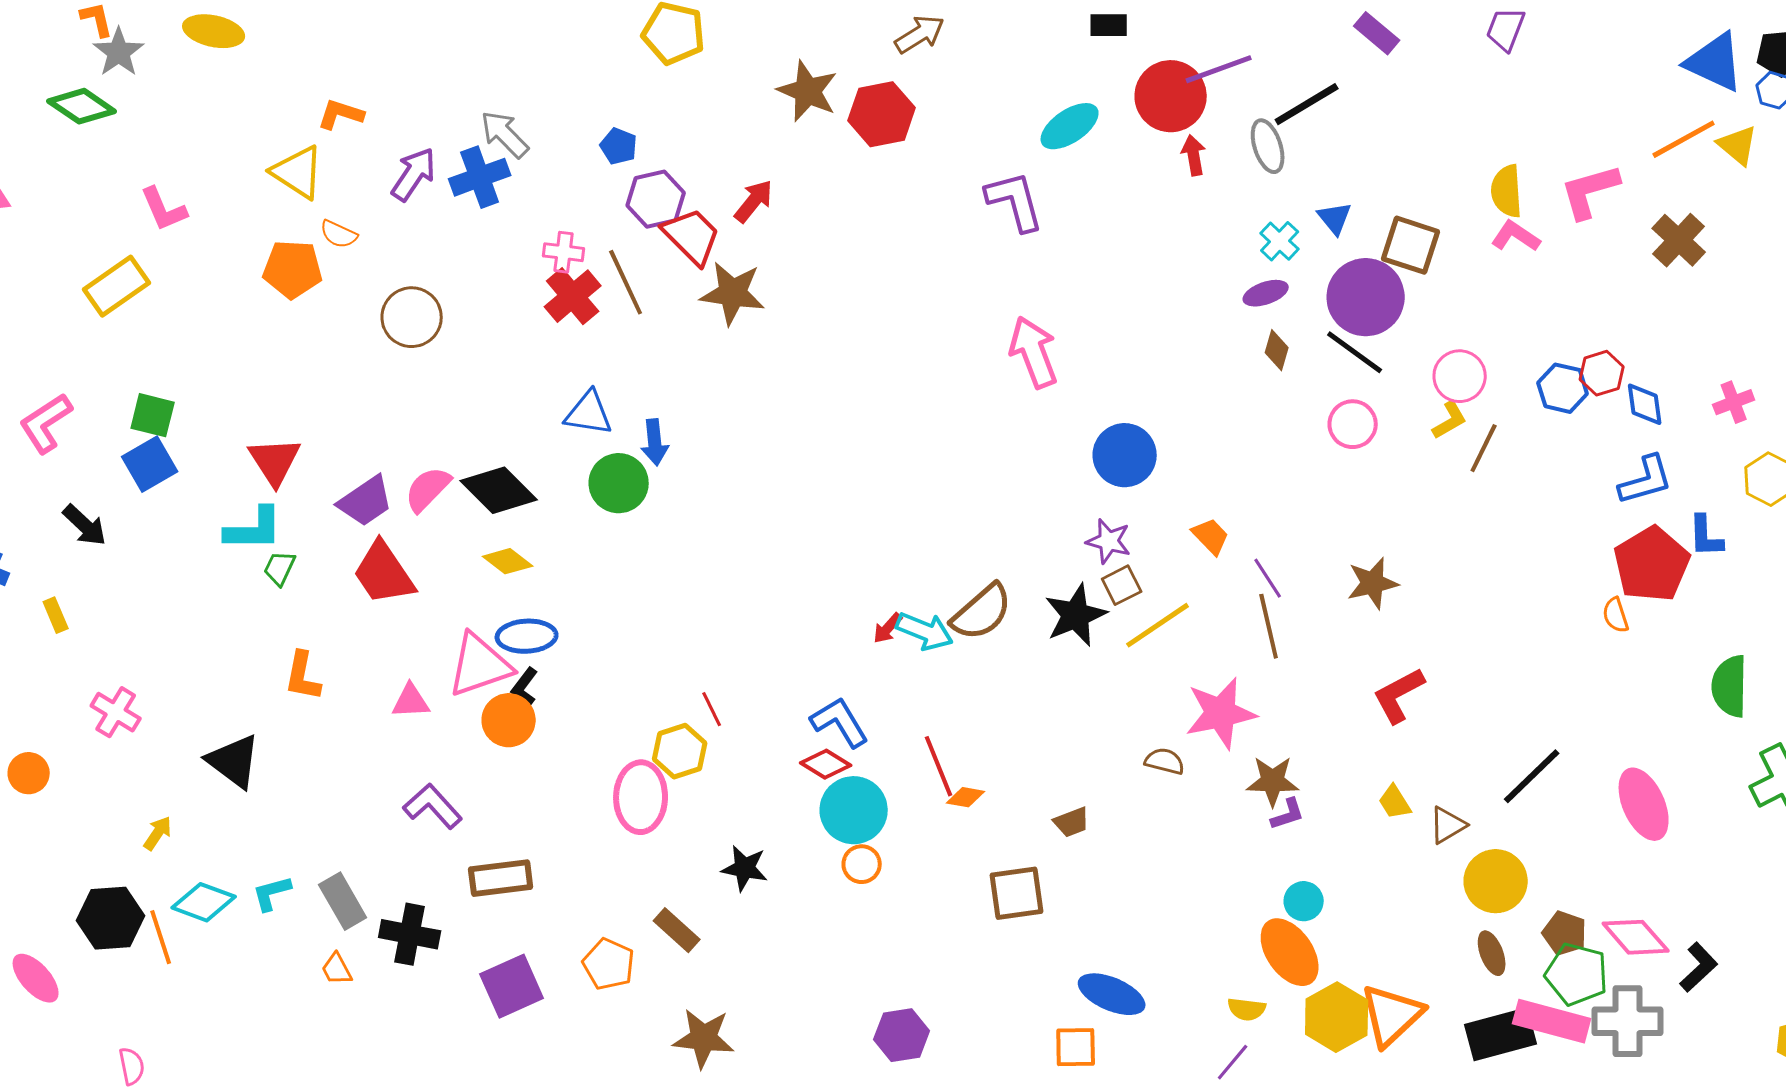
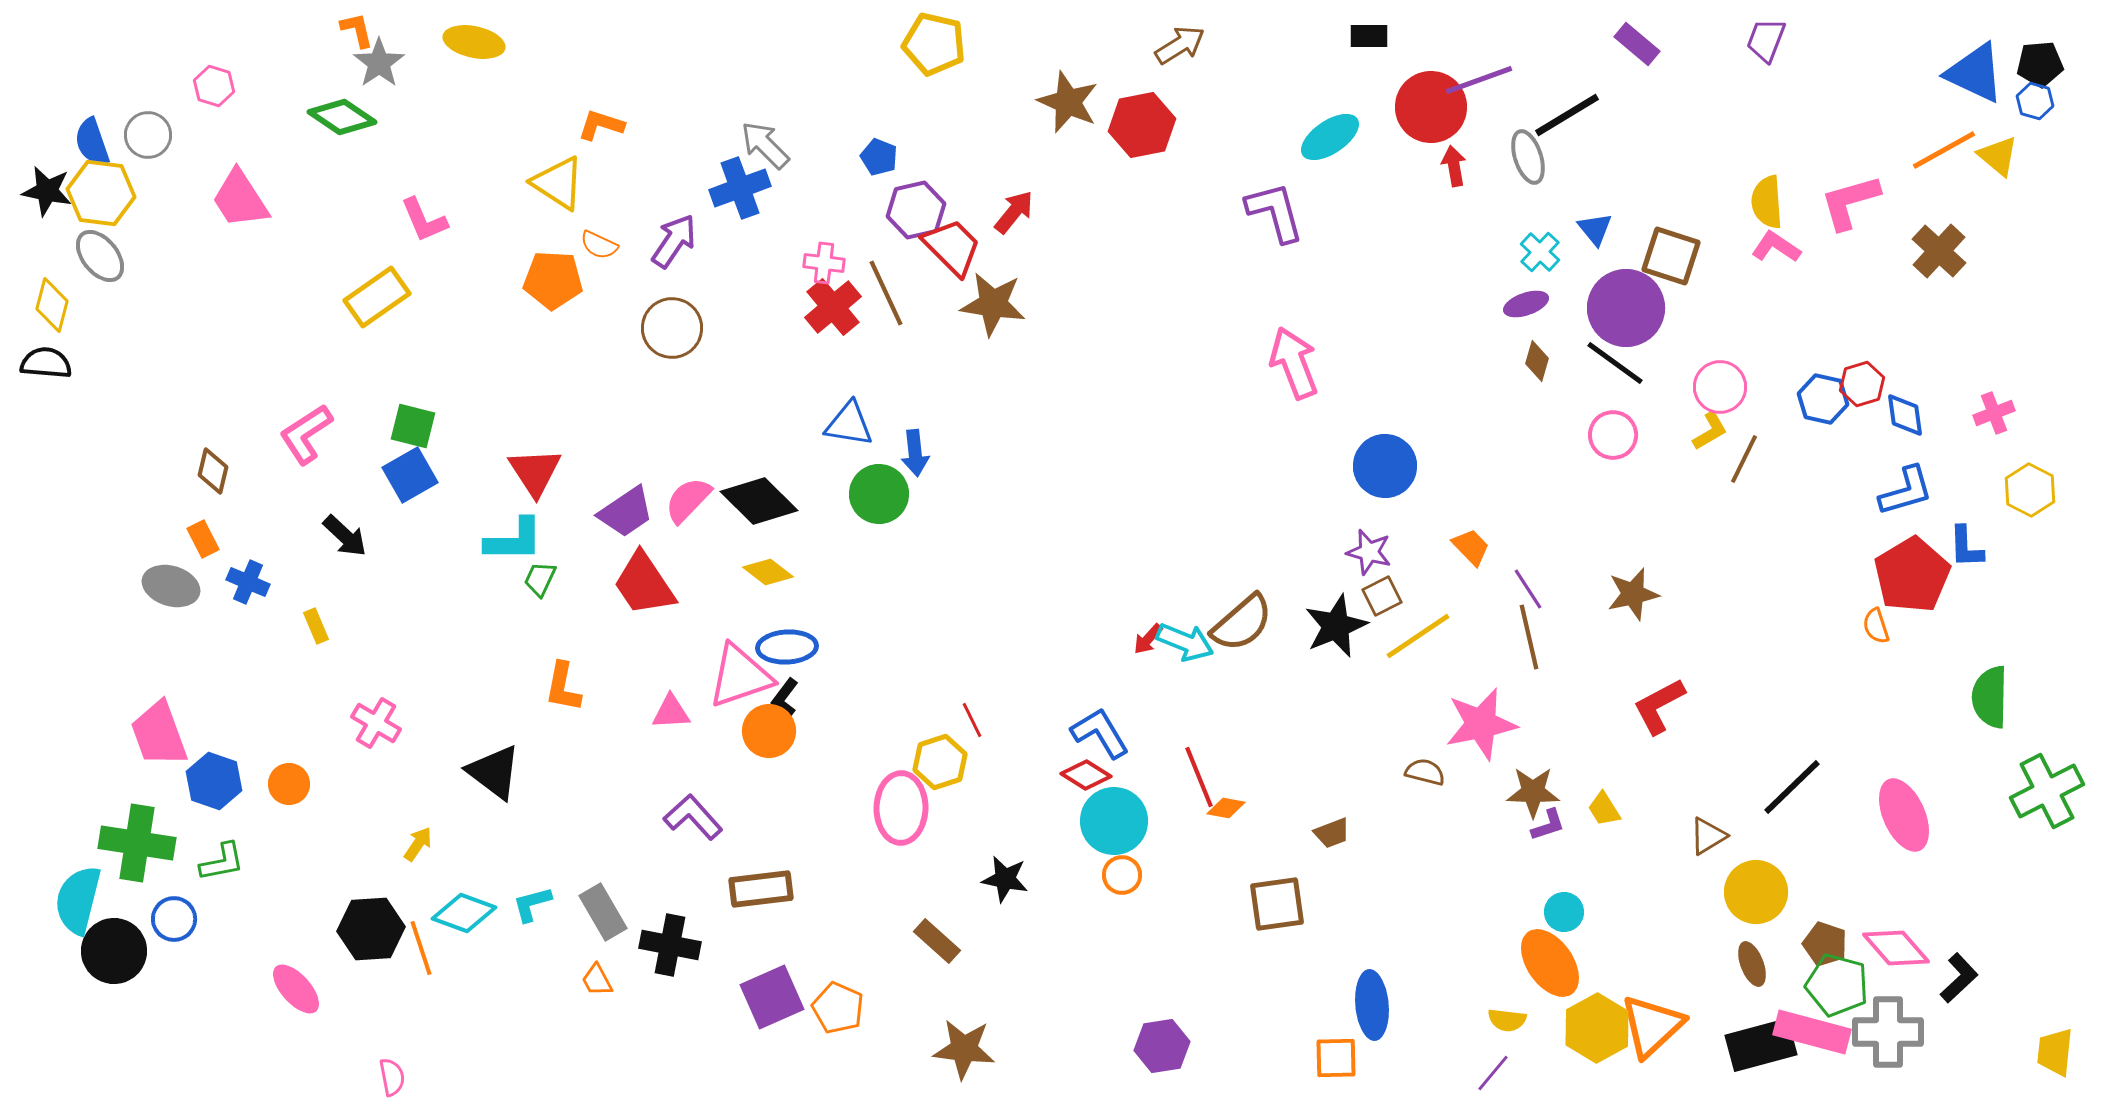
purple arrow: (414, 174) -> (674, 241), moved
yellow trapezoid: (1395, 802) -> (1604, 809), moved
orange pentagon: (609, 964) -> (838, 1008), moved
blue ellipse: (1112, 994) -> (1372, 1005), turned 62

